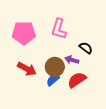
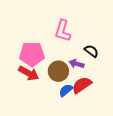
pink pentagon: (24, 33) -> (32, 54), moved
blue semicircle: (53, 80) -> (66, 90), moved

